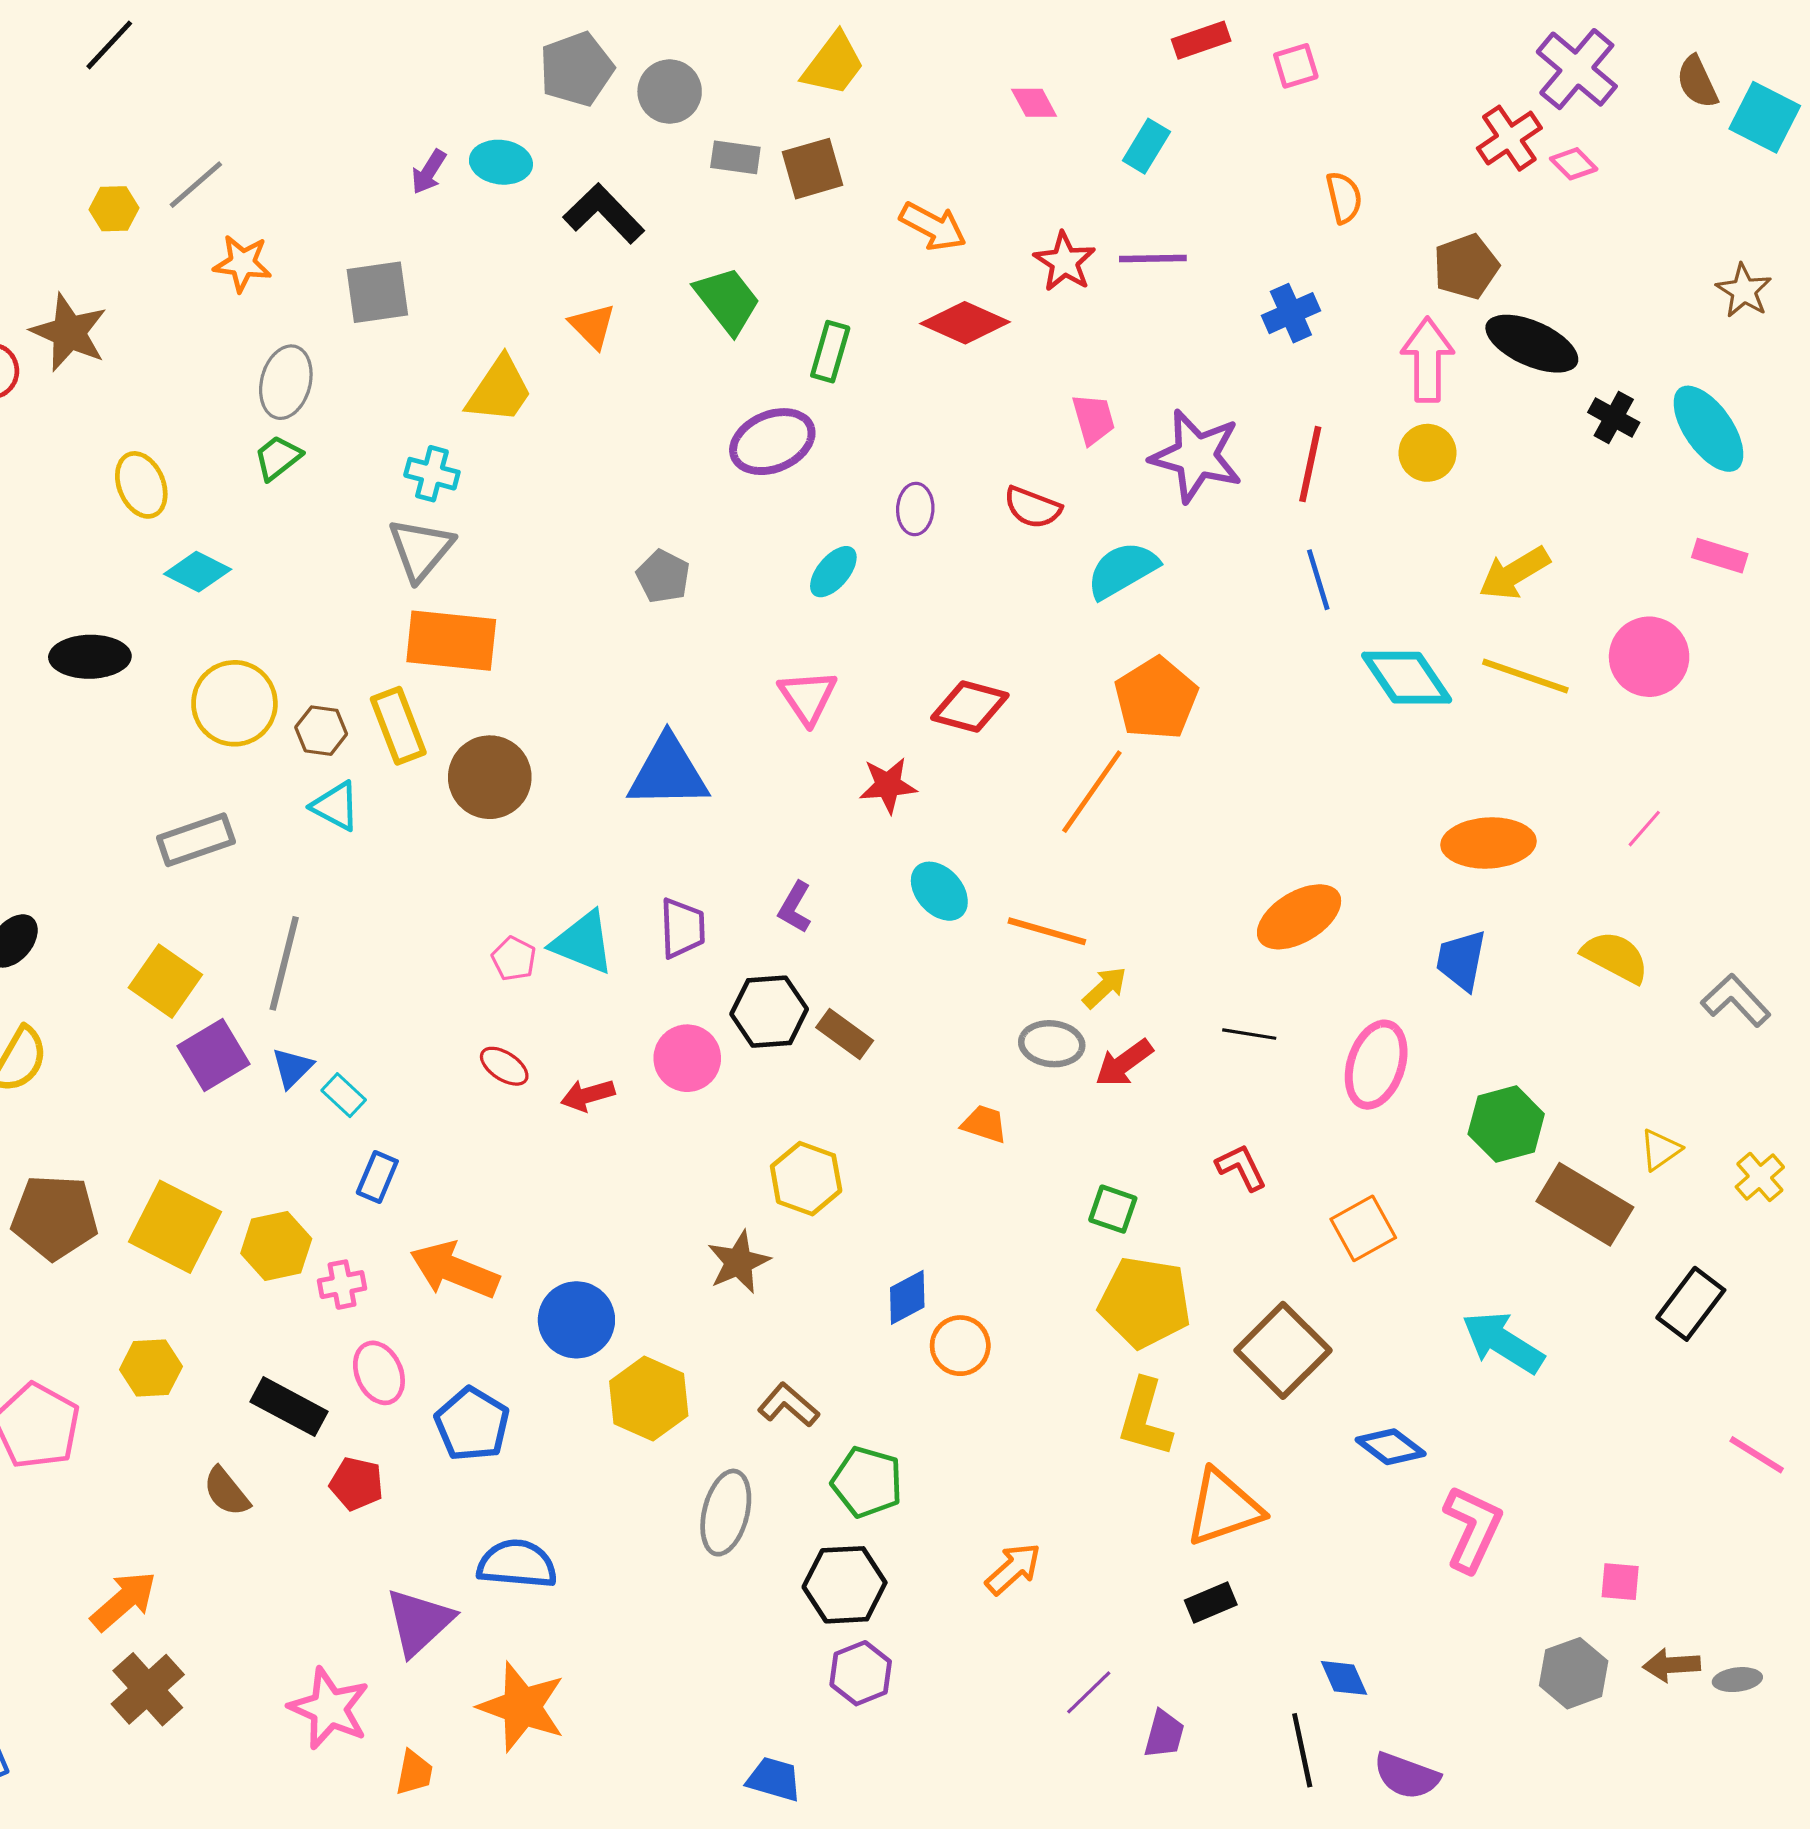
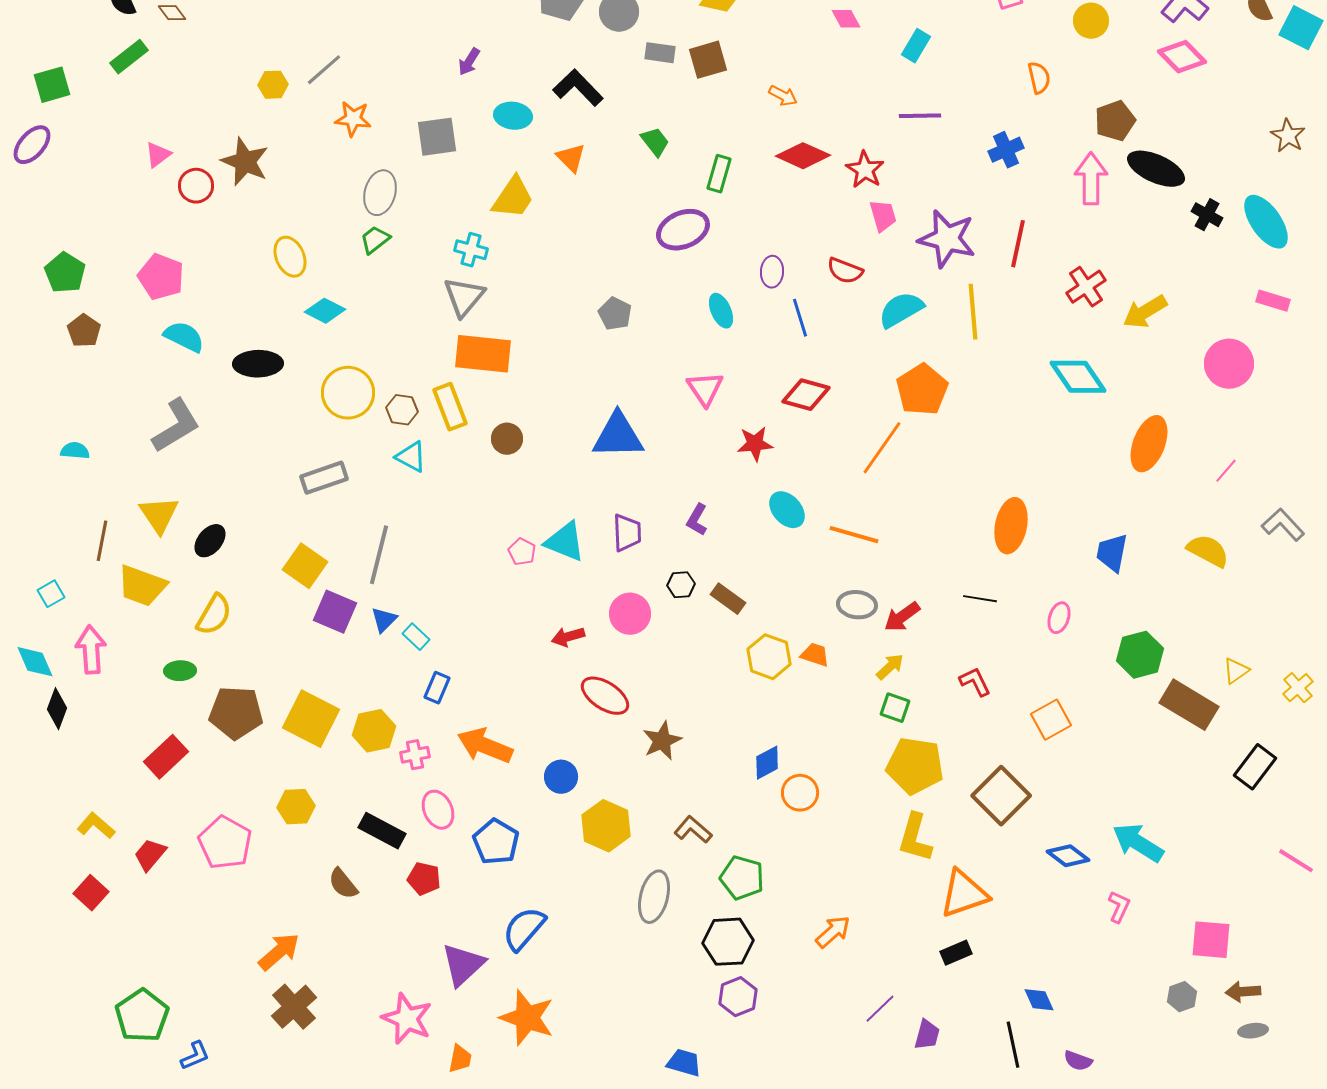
red cross: (1509, 138) -> (1086, 287), moved
cyan ellipse: (501, 162) -> (513, 116), moved
pink diamond: (1574, 164) -> (1182, 57), size x1.6
orange arrow: (933, 226) -> (783, 96), size x0.7
red star: (1065, 262) -> (865, 170), moved
green trapezoid: (727, 300) -> (655, 142), size x0.7
yellow circle: (1427, 453) -> (1091, 21), moved
cyan ellipse: (833, 572) -> (721, 311), turned -64
blue line: (1318, 580) -> (800, 318), moved
yellow line: (1525, 676) -> (973, 312), moved, turned 66
brown circle: (490, 777) -> (507, 439), size x0.6
orange ellipse: (1488, 843) -> (1149, 444), moved, turned -66
orange ellipse: (1299, 917) -> (1011, 526), turned -48
yellow arrow: (1105, 988) -> (890, 667), moved
gray L-shape: (1736, 1000) -> (1283, 525), moved
black hexagon: (769, 1012) -> (681, 585), size x0.6
purple square: (214, 1055) -> (335, 612), turned -36
pink ellipse: (1376, 1065) -> (1059, 618), size x0.6
red ellipse: (504, 1066) -> (605, 696), moved, size x1.6
yellow hexagon: (806, 1179) -> (769, 657), moved
blue circle: (576, 1320) -> (561, 777), size x0.7
cyan arrow: (1503, 1342) -> (1138, 843), moved
pink L-shape: (1472, 1529) -> (1119, 907), size x0.6
blue semicircle: (517, 1564) -> (524, 929), turned -54
pink square: (1620, 1582) -> (1211, 940), size x1.6
gray hexagon: (1574, 1673) -> (1182, 997), size x0.7
gray ellipse: (1737, 1680) -> (1253, 1031), moved
purple semicircle: (1407, 1776) -> (1078, 1061), size x0.7

